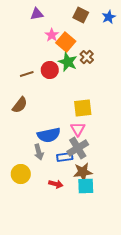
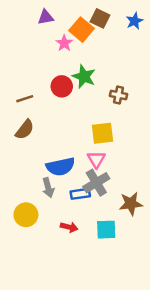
orange square: (66, 42) -> (81, 30), moved
brown cross: (87, 57) -> (119, 95), moved, turned -32
brown line: (27, 74) -> (25, 99), moved
brown star: (83, 172) -> (131, 204), moved

